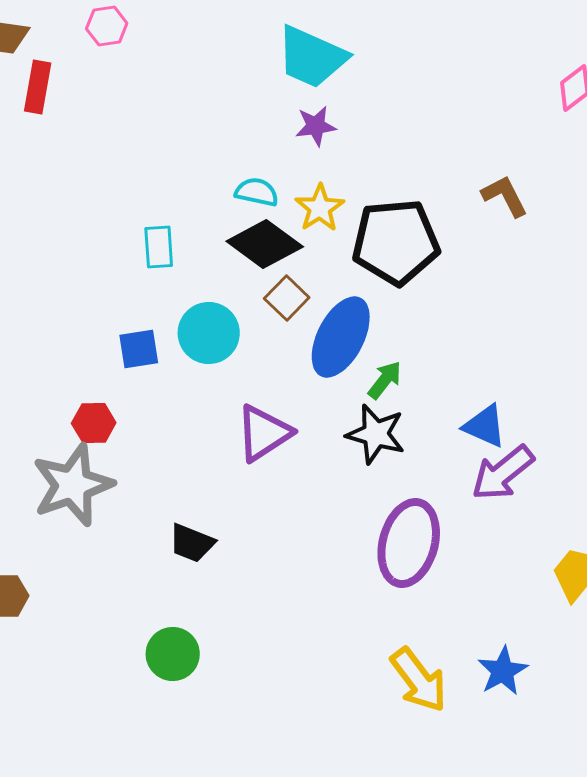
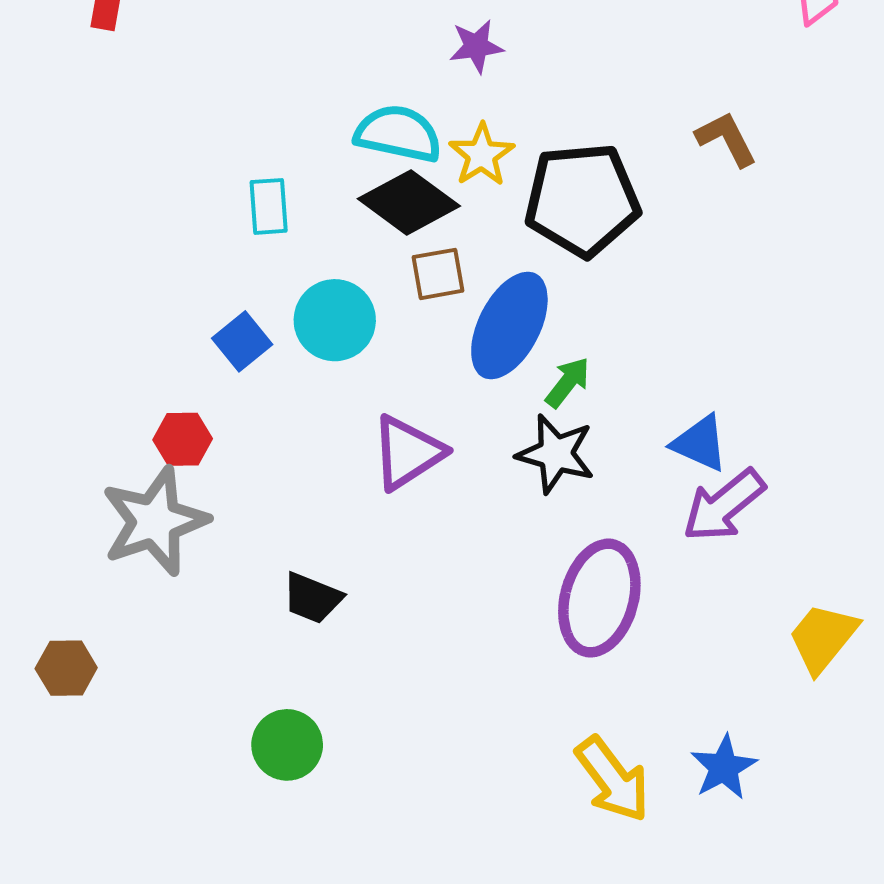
cyan semicircle: (257, 192) -> (398, 134), size x1.5
brown square: (287, 298) -> (438, 274), turned 36
blue square: (139, 349) -> (242, 341), turned -30

